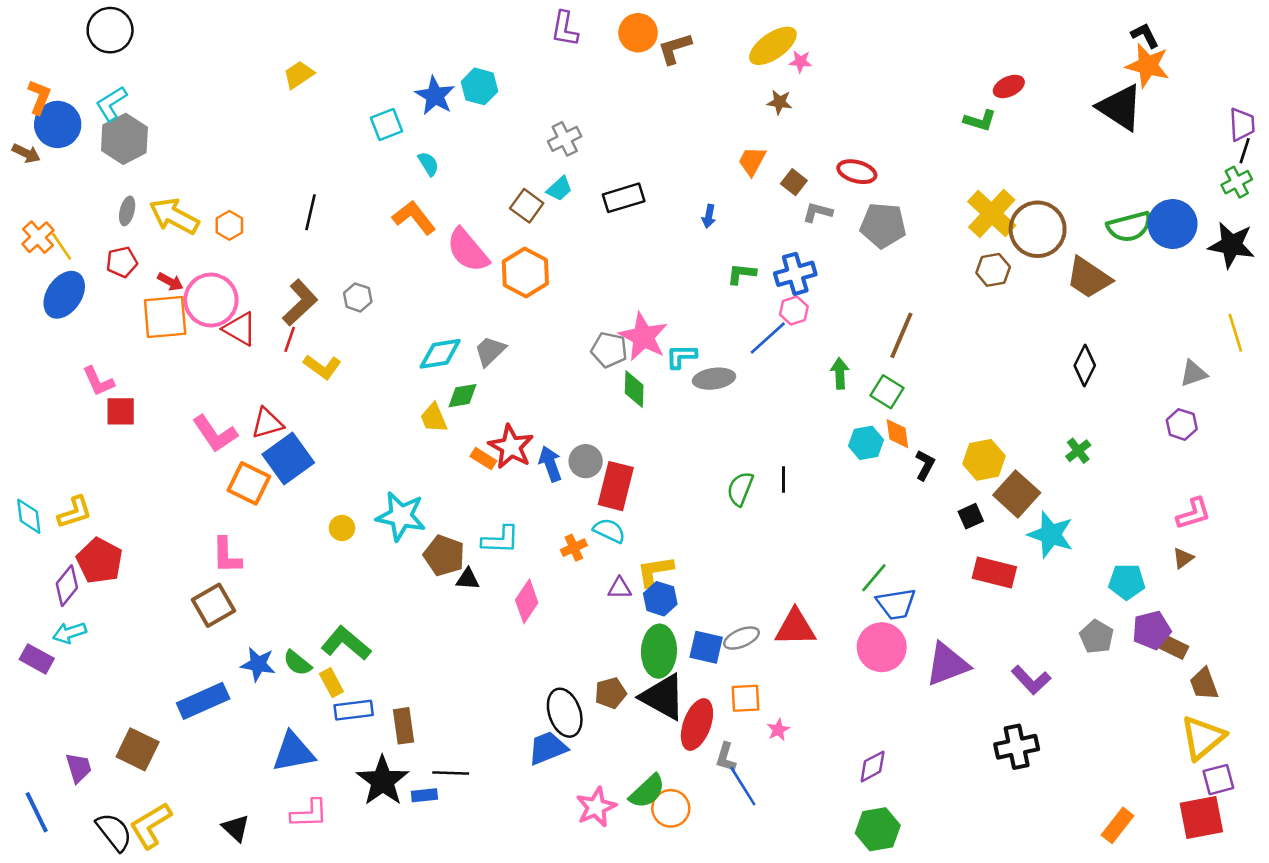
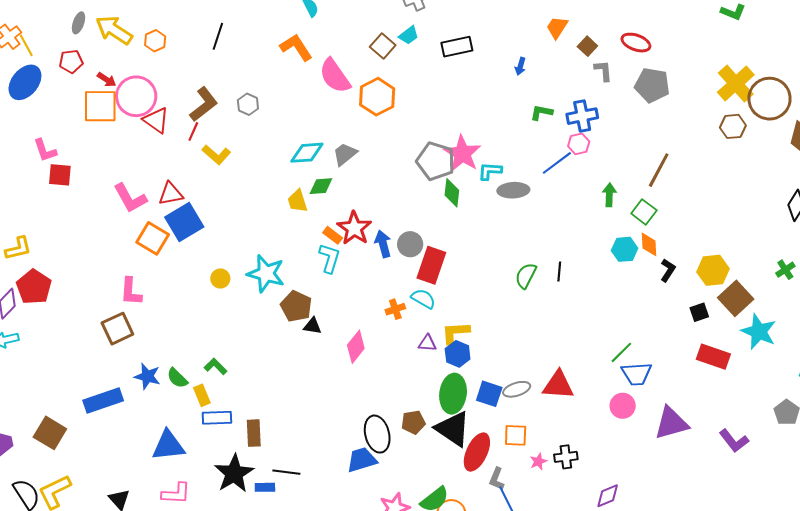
gray L-shape: (818, 212) -> (603, 71), turned 65
gray pentagon: (609, 350) -> (436, 161), size x1.4
cyan L-shape: (500, 540) -> (330, 258), moved, turned -80
green L-shape: (346, 643) -> (215, 366), size x0.6
pink circle: (882, 647) -> (623, 406), size x0.7
black cross: (1017, 747) -> (566, 457), moved, size x0.7

